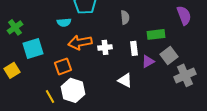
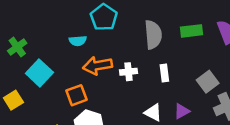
gray semicircle: (125, 17) -> (153, 35), size x1.6
green rectangle: (156, 34) -> (192, 31), moved
cyan square: (33, 48) -> (39, 73), turned -30
purple triangle: (148, 61) -> (182, 111), moved

